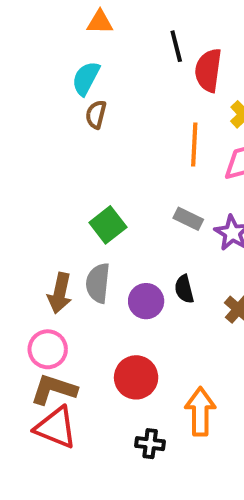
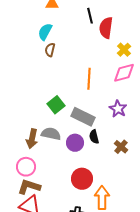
orange line: (194, 145) -> (89, 79), moved
gray rectangle: (188, 219) -> (83, 117), moved, size x1.6
gray semicircle: (98, 283) -> (51, 134), turned 96
red circle: (136, 377) -> (82, 179), moved

